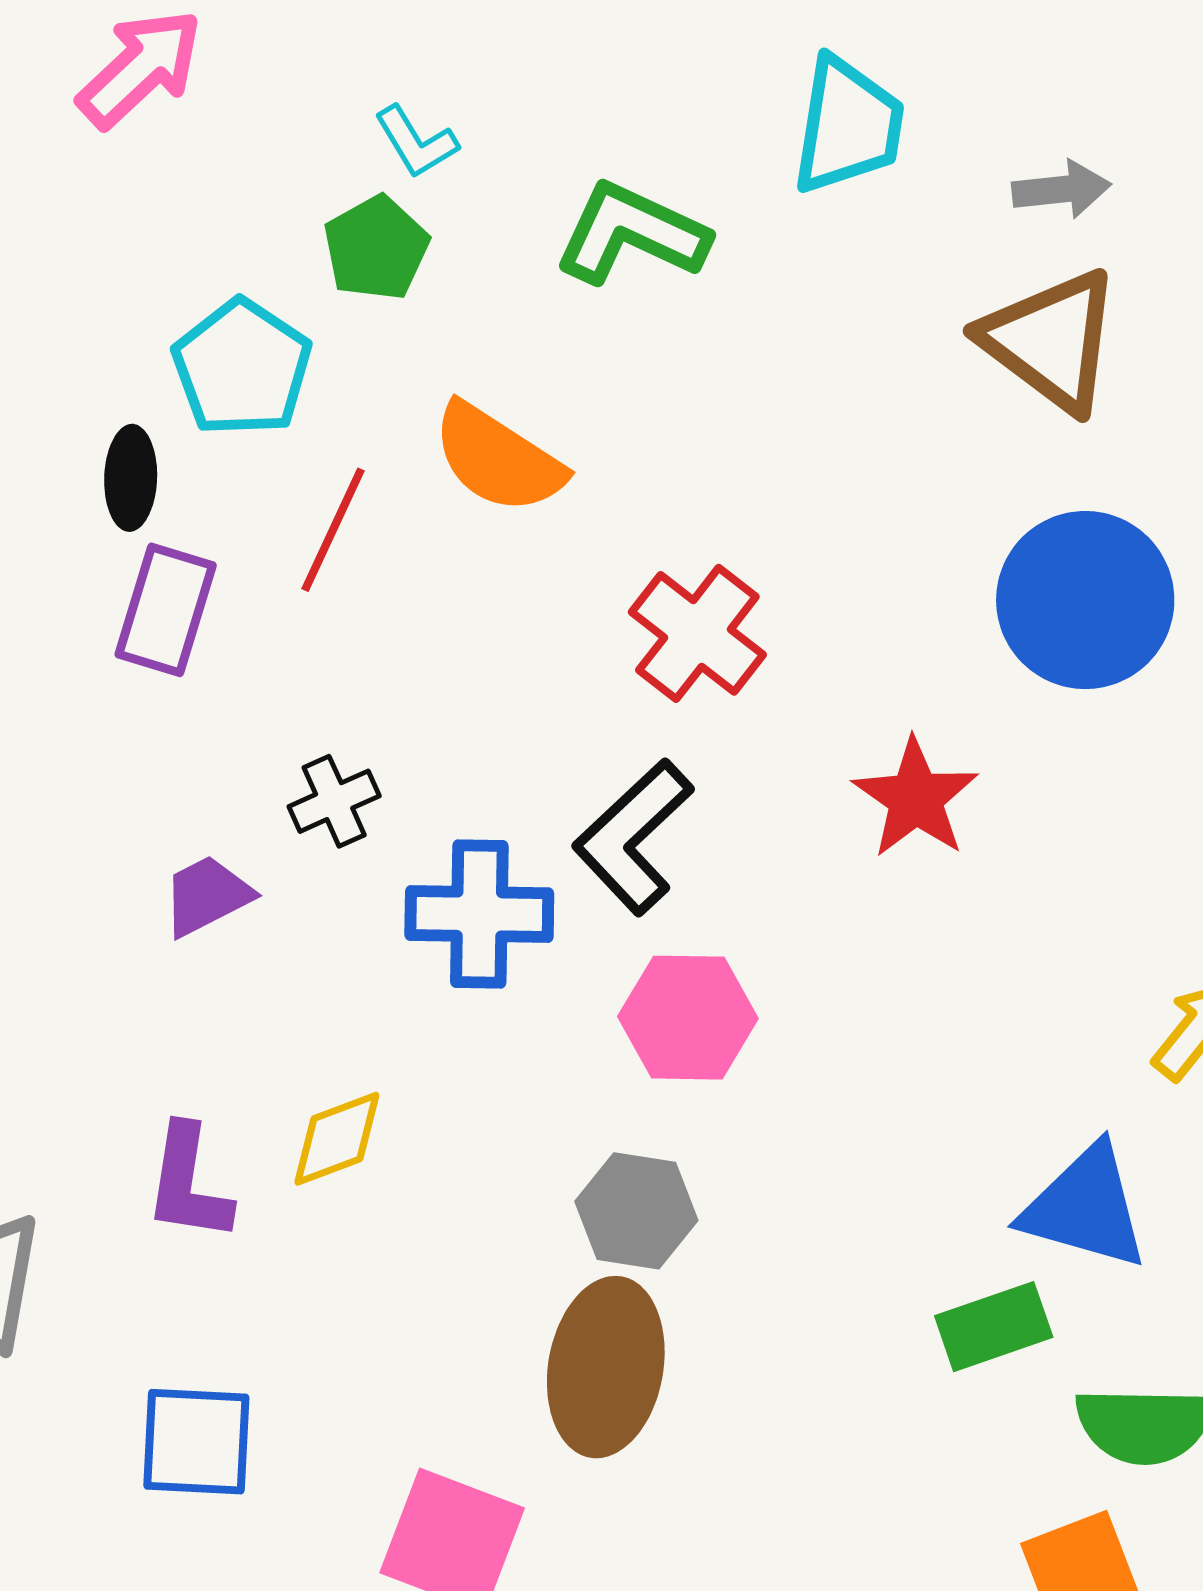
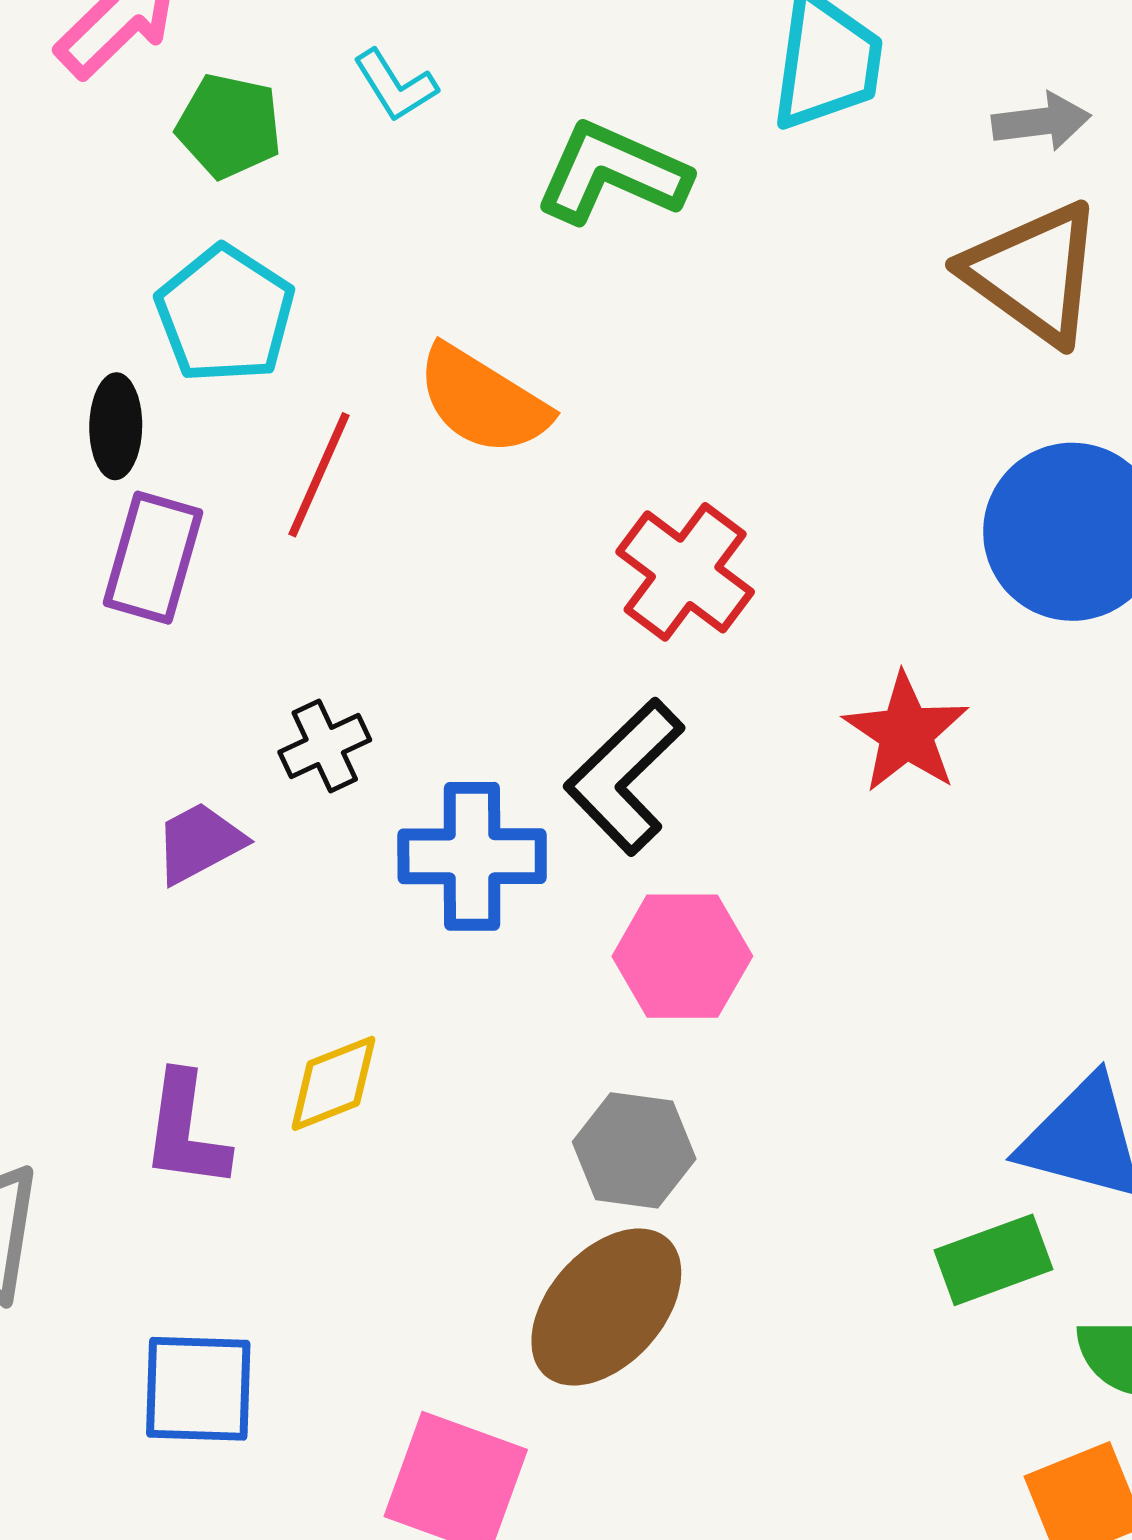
green pentagon: (376, 248) -> (229, 126), moved, turned -30
brown ellipse: (606, 1367) -> (606, 1307), turned 33

